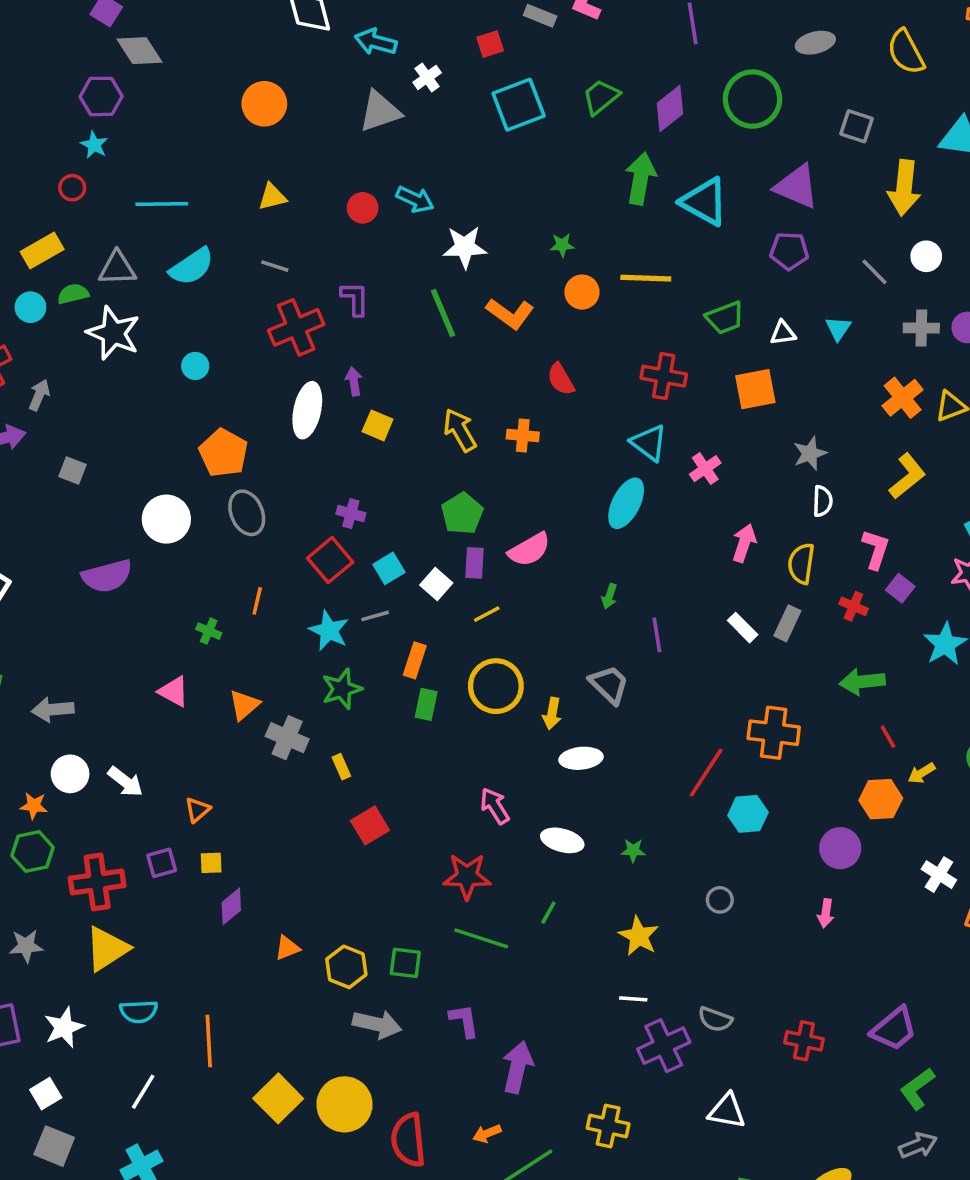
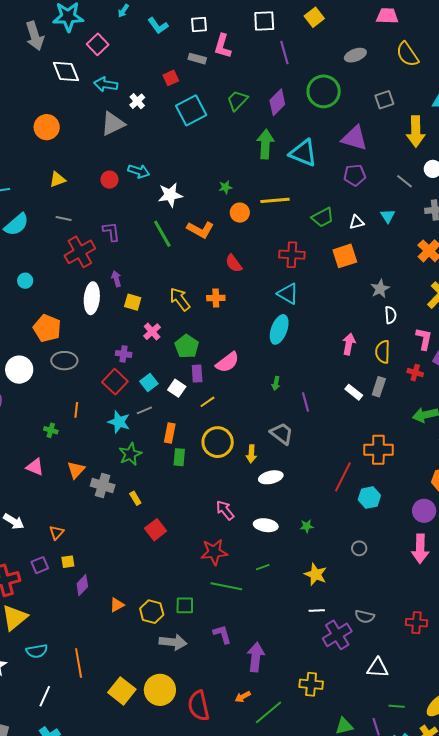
gray square: (856, 126) -> (384, 100), turned -30
pink cross: (705, 469) -> (152, 332), moved
gray ellipse: (247, 513) -> (64, 361), turned -60
green line: (548, 913) -> (263, 567), turned 48
pink arrow: (826, 913) -> (420, 549), size x1.8

